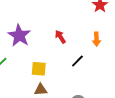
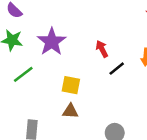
black line: (77, 61) -> (117, 69), moved

